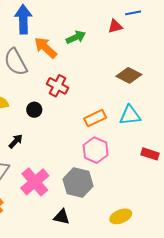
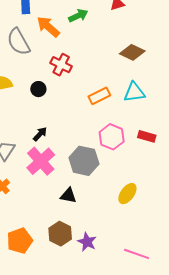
black arrow: (16, 141) -> (40, 134), moved
pink hexagon: (96, 150) -> (112, 137), moved
red rectangle: (150, 154) -> (147, 136), moved
yellow ellipse: (121, 216) -> (127, 194), turned -30

